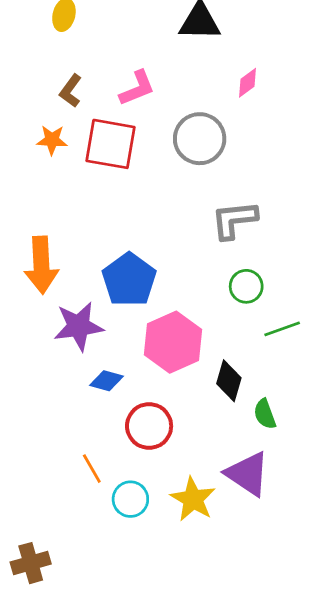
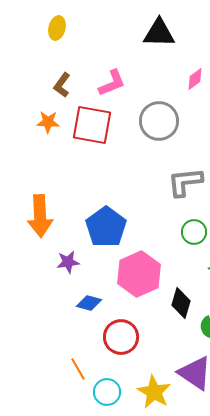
purple star: (79, 326) -> (68, 262), size x0.6

